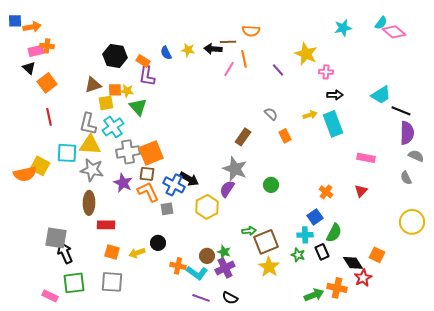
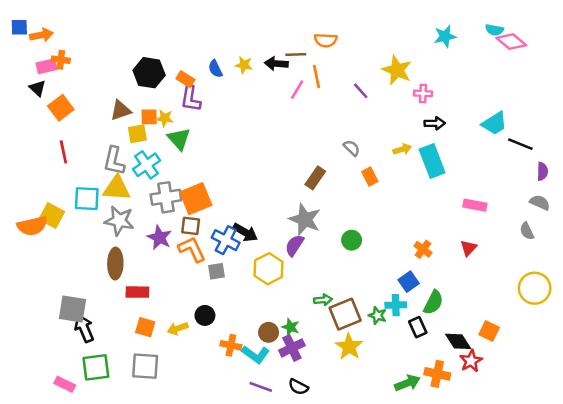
cyan semicircle: (381, 23) -> (494, 30), turned 64
purple semicircle: (407, 133) -> (542, 171), moved, size x0.6
green star: (298, 255) -> (378, 315), moved

